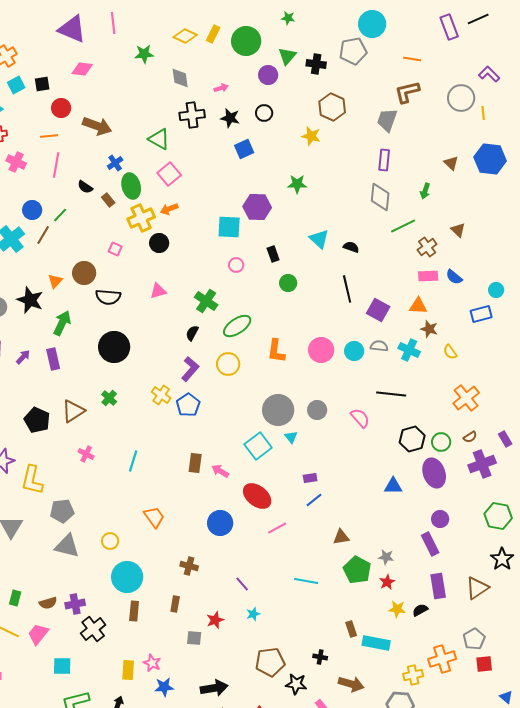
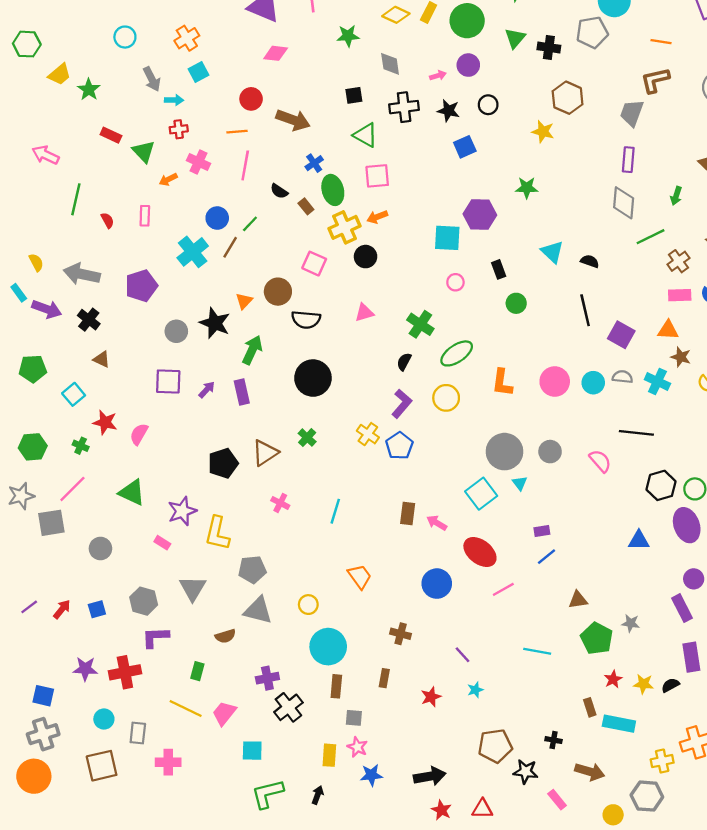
purple circle: (268, 75) -> (468, 65), moved
black square: (42, 84) -> (354, 95), moved
pink square: (169, 174) -> (377, 176), turned 35
pink square: (115, 249) -> (314, 264), size x1.5
black pentagon: (37, 420) -> (223, 463), turned 30
red star: (387, 582) -> (613, 679), moved
brown semicircle: (48, 603) -> (225, 636), moved
gray square: (194, 638) -> (354, 718), moved

